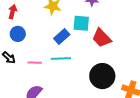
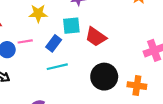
pink line: (35, 63) -> (25, 41), moved

